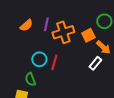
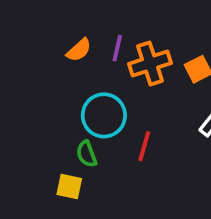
cyan circle: (39, 59) -> (104, 115), size x1.5
red line: (54, 62) -> (144, 146), moved

